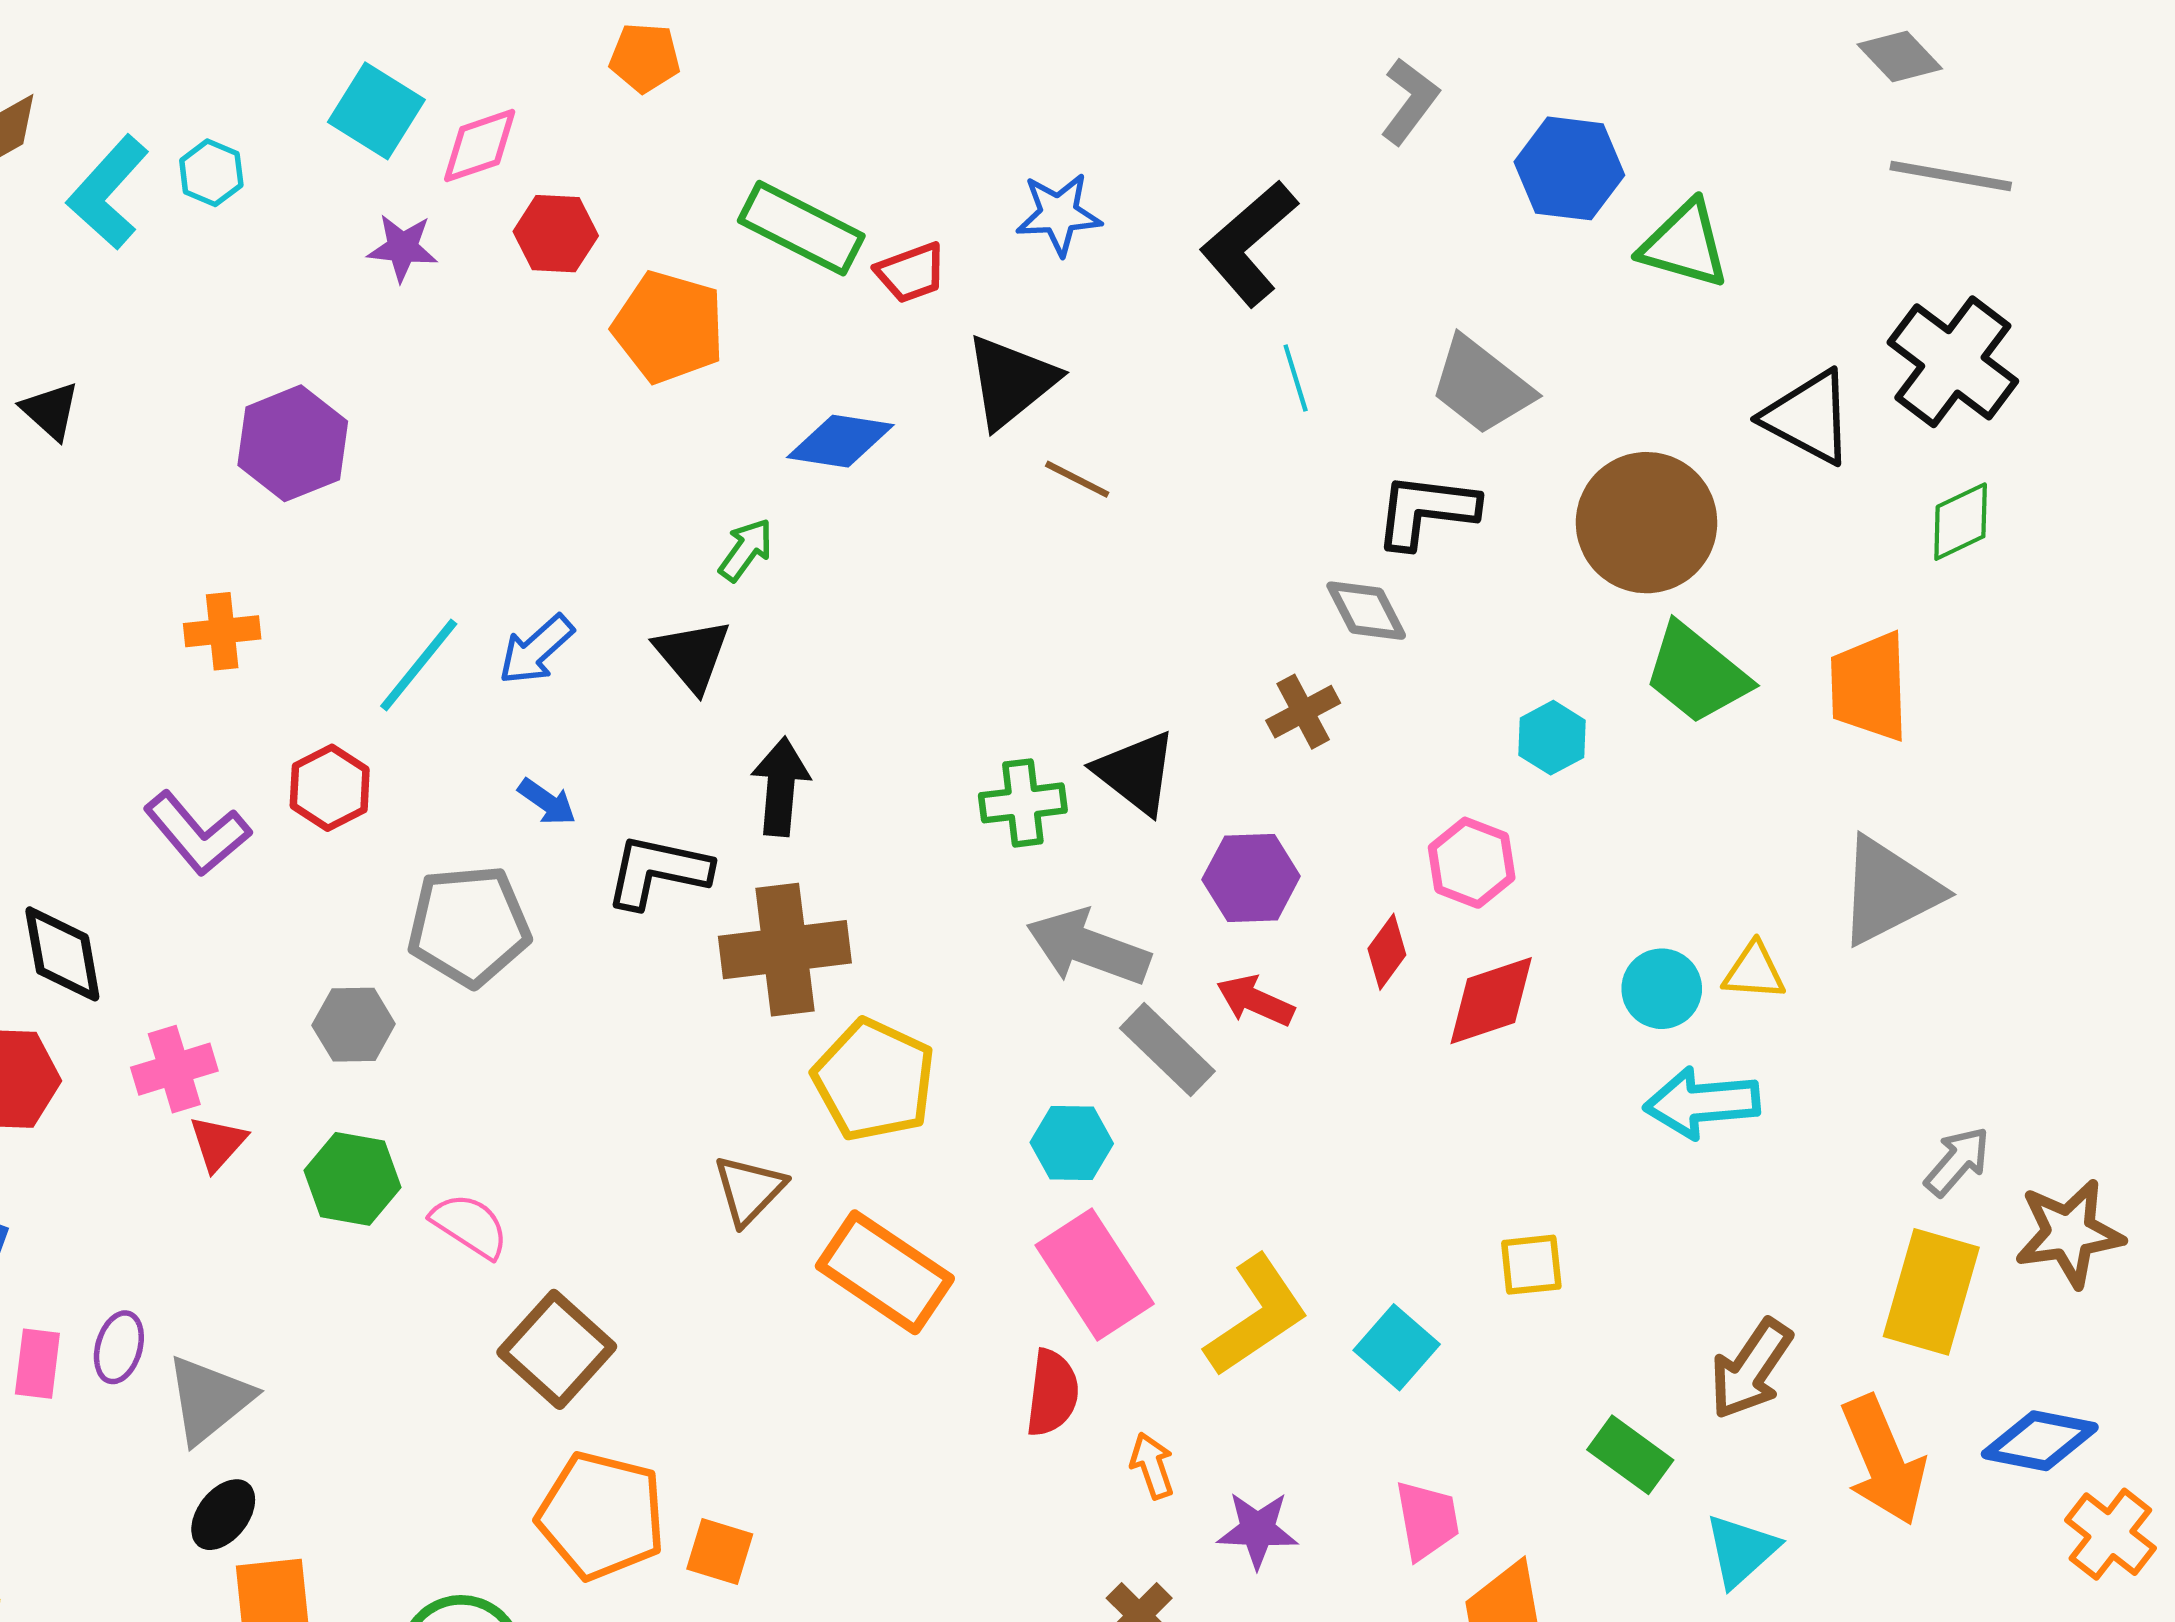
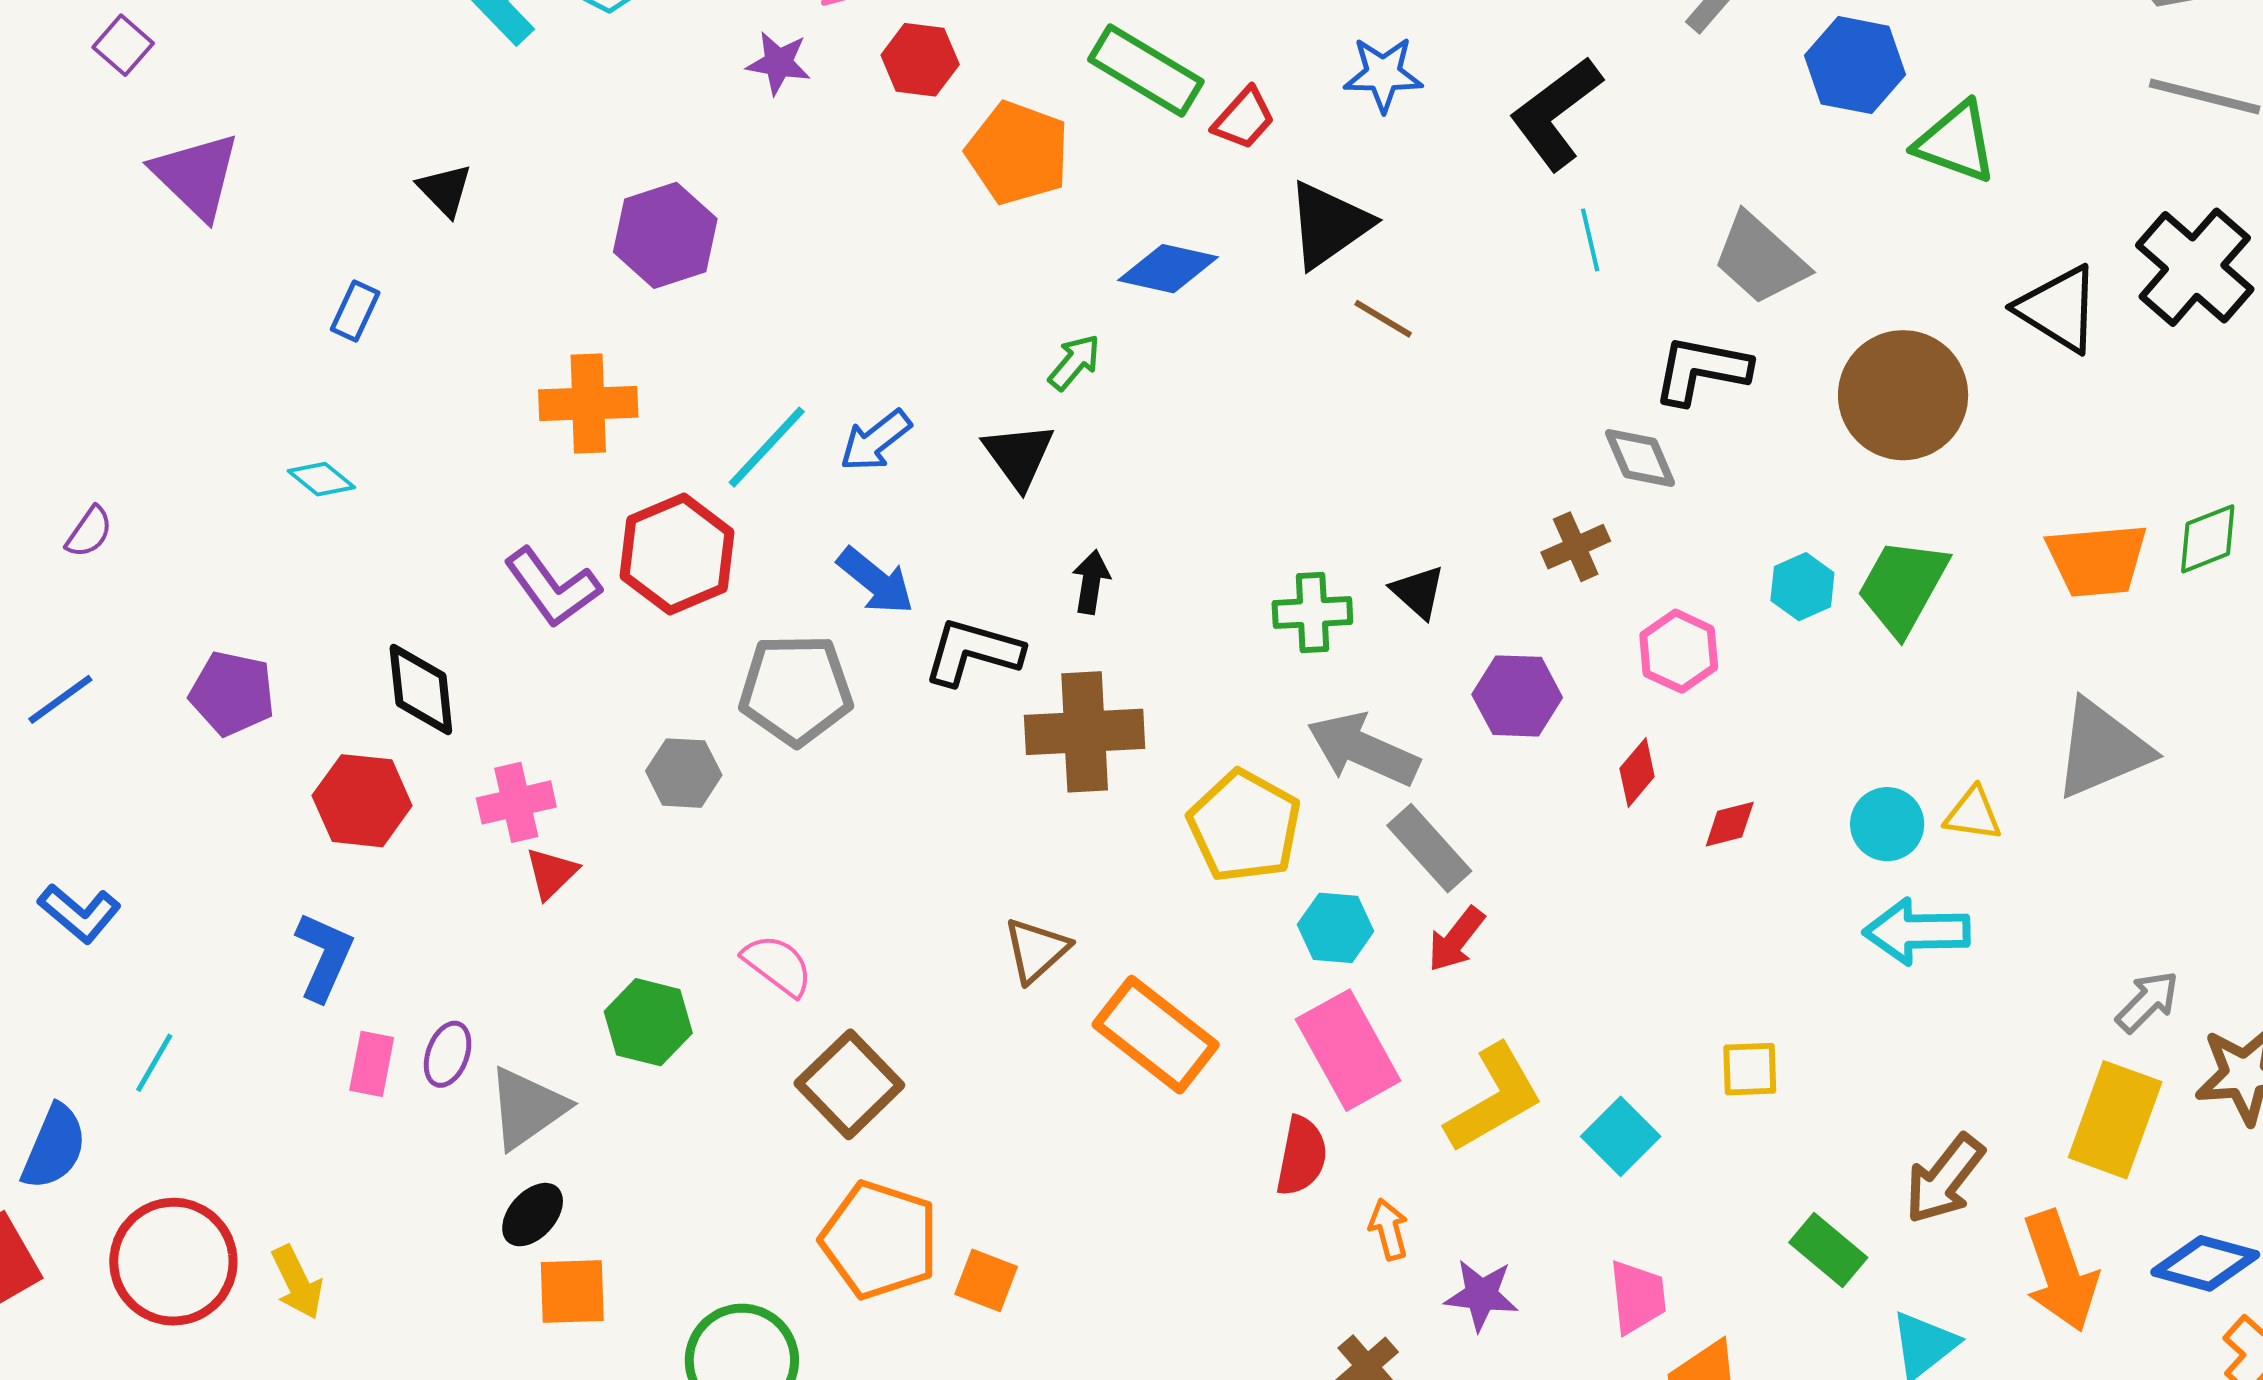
red trapezoid: (911, 273) -> (1244, 119), turned -32
green diamond: (1961, 522) -> (2208, 539), moved
orange cross: (222, 631) -> (588, 403), size x1.4
green trapezoid: (1697, 674) -> (1903, 587), moved, turned 76
orange trapezoid: (1869, 687) -> (2097, 560), turned -97
black triangle: (1136, 773) -> (1418, 592), size x0.7
black arrow: (781, 787) -> (1091, 582), size x0.7
red hexagon: (330, 788) -> (677, 554), size x1.5
blue arrow: (547, 802) -> (876, 581), size x1.5
pink hexagon: (1472, 863) -> (1679, 651), moved
red arrow: (1255, 1001) -> (1456, 939), moved, turned -80
red diamond: (1491, 1001) -> (1730, 824), size x0.6
yellow pentagon: (874, 1080) -> (1244, 826), moved
green hexagon: (353, 1179) -> (648, 1022), moved

